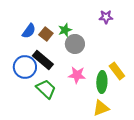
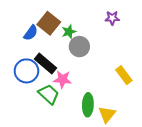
brown square: (46, 34) -> (49, 23), moved, size x1.5
pink star: (77, 75) -> (62, 79), moved
green ellipse: (102, 82) -> (88, 105), moved
yellow triangle: (101, 108) -> (107, 114), turned -30

